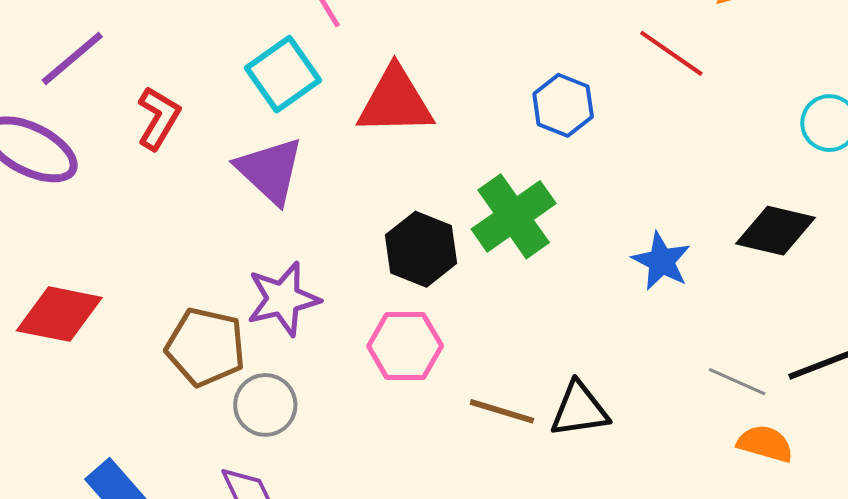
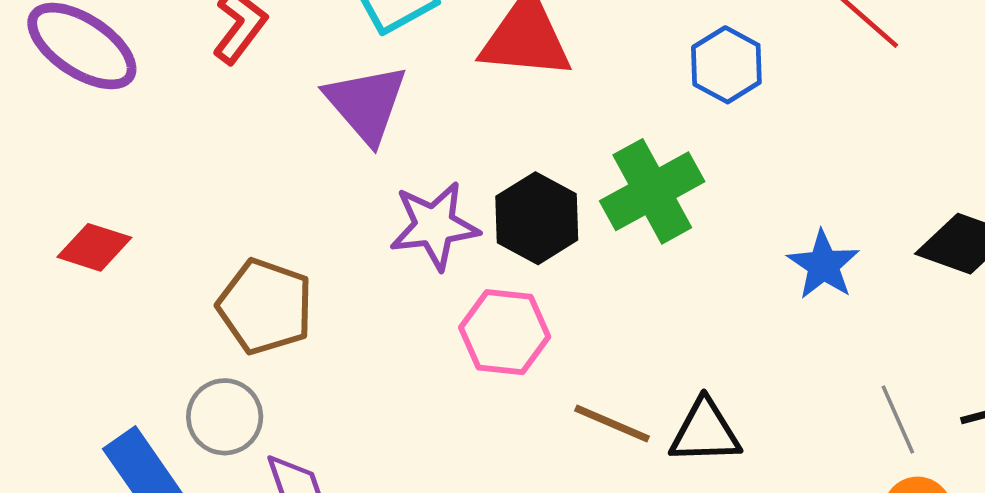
purple star: (283, 299) -> (434, 226), moved
red diamond: (59, 314) -> (94, 247), size x0.7
gray line: (737, 382) -> (898, 420), turned 36
gray circle: (265, 405) -> (225, 417), moved

